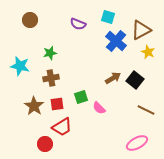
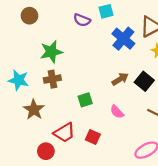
cyan square: (108, 17) -> (106, 11), moved, turned -32
green star: (50, 53) -> (51, 52), size x1.5
cyan star: (20, 66) -> (19, 80), moved
red square: (57, 104) -> (93, 137), moved, turned 32
pink semicircle: (99, 108) -> (117, 112), moved

